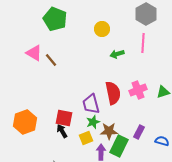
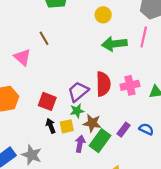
pink triangle: (34, 53) -> (22, 57), moved
green arrow: (117, 54) -> (114, 44), size x1.6
purple trapezoid: (91, 104) -> (78, 92), turned 55
black arrow: (62, 131) -> (51, 126), moved
blue semicircle: (162, 141) -> (146, 129), moved

